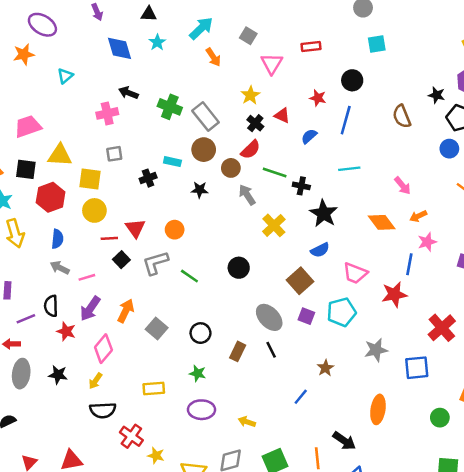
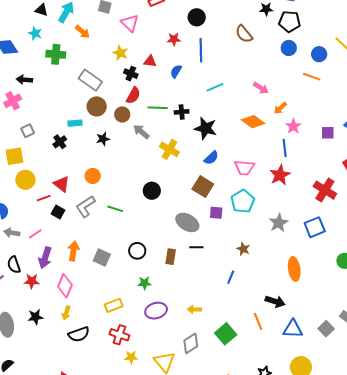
black triangle: (149, 14) -> (41, 10), moved, turned 32
green cross: (170, 107) -> (56, 54), moved
black line: (271, 350) -> (196, 247), turned -48
red cross: (131, 436) -> (119, 335), moved

